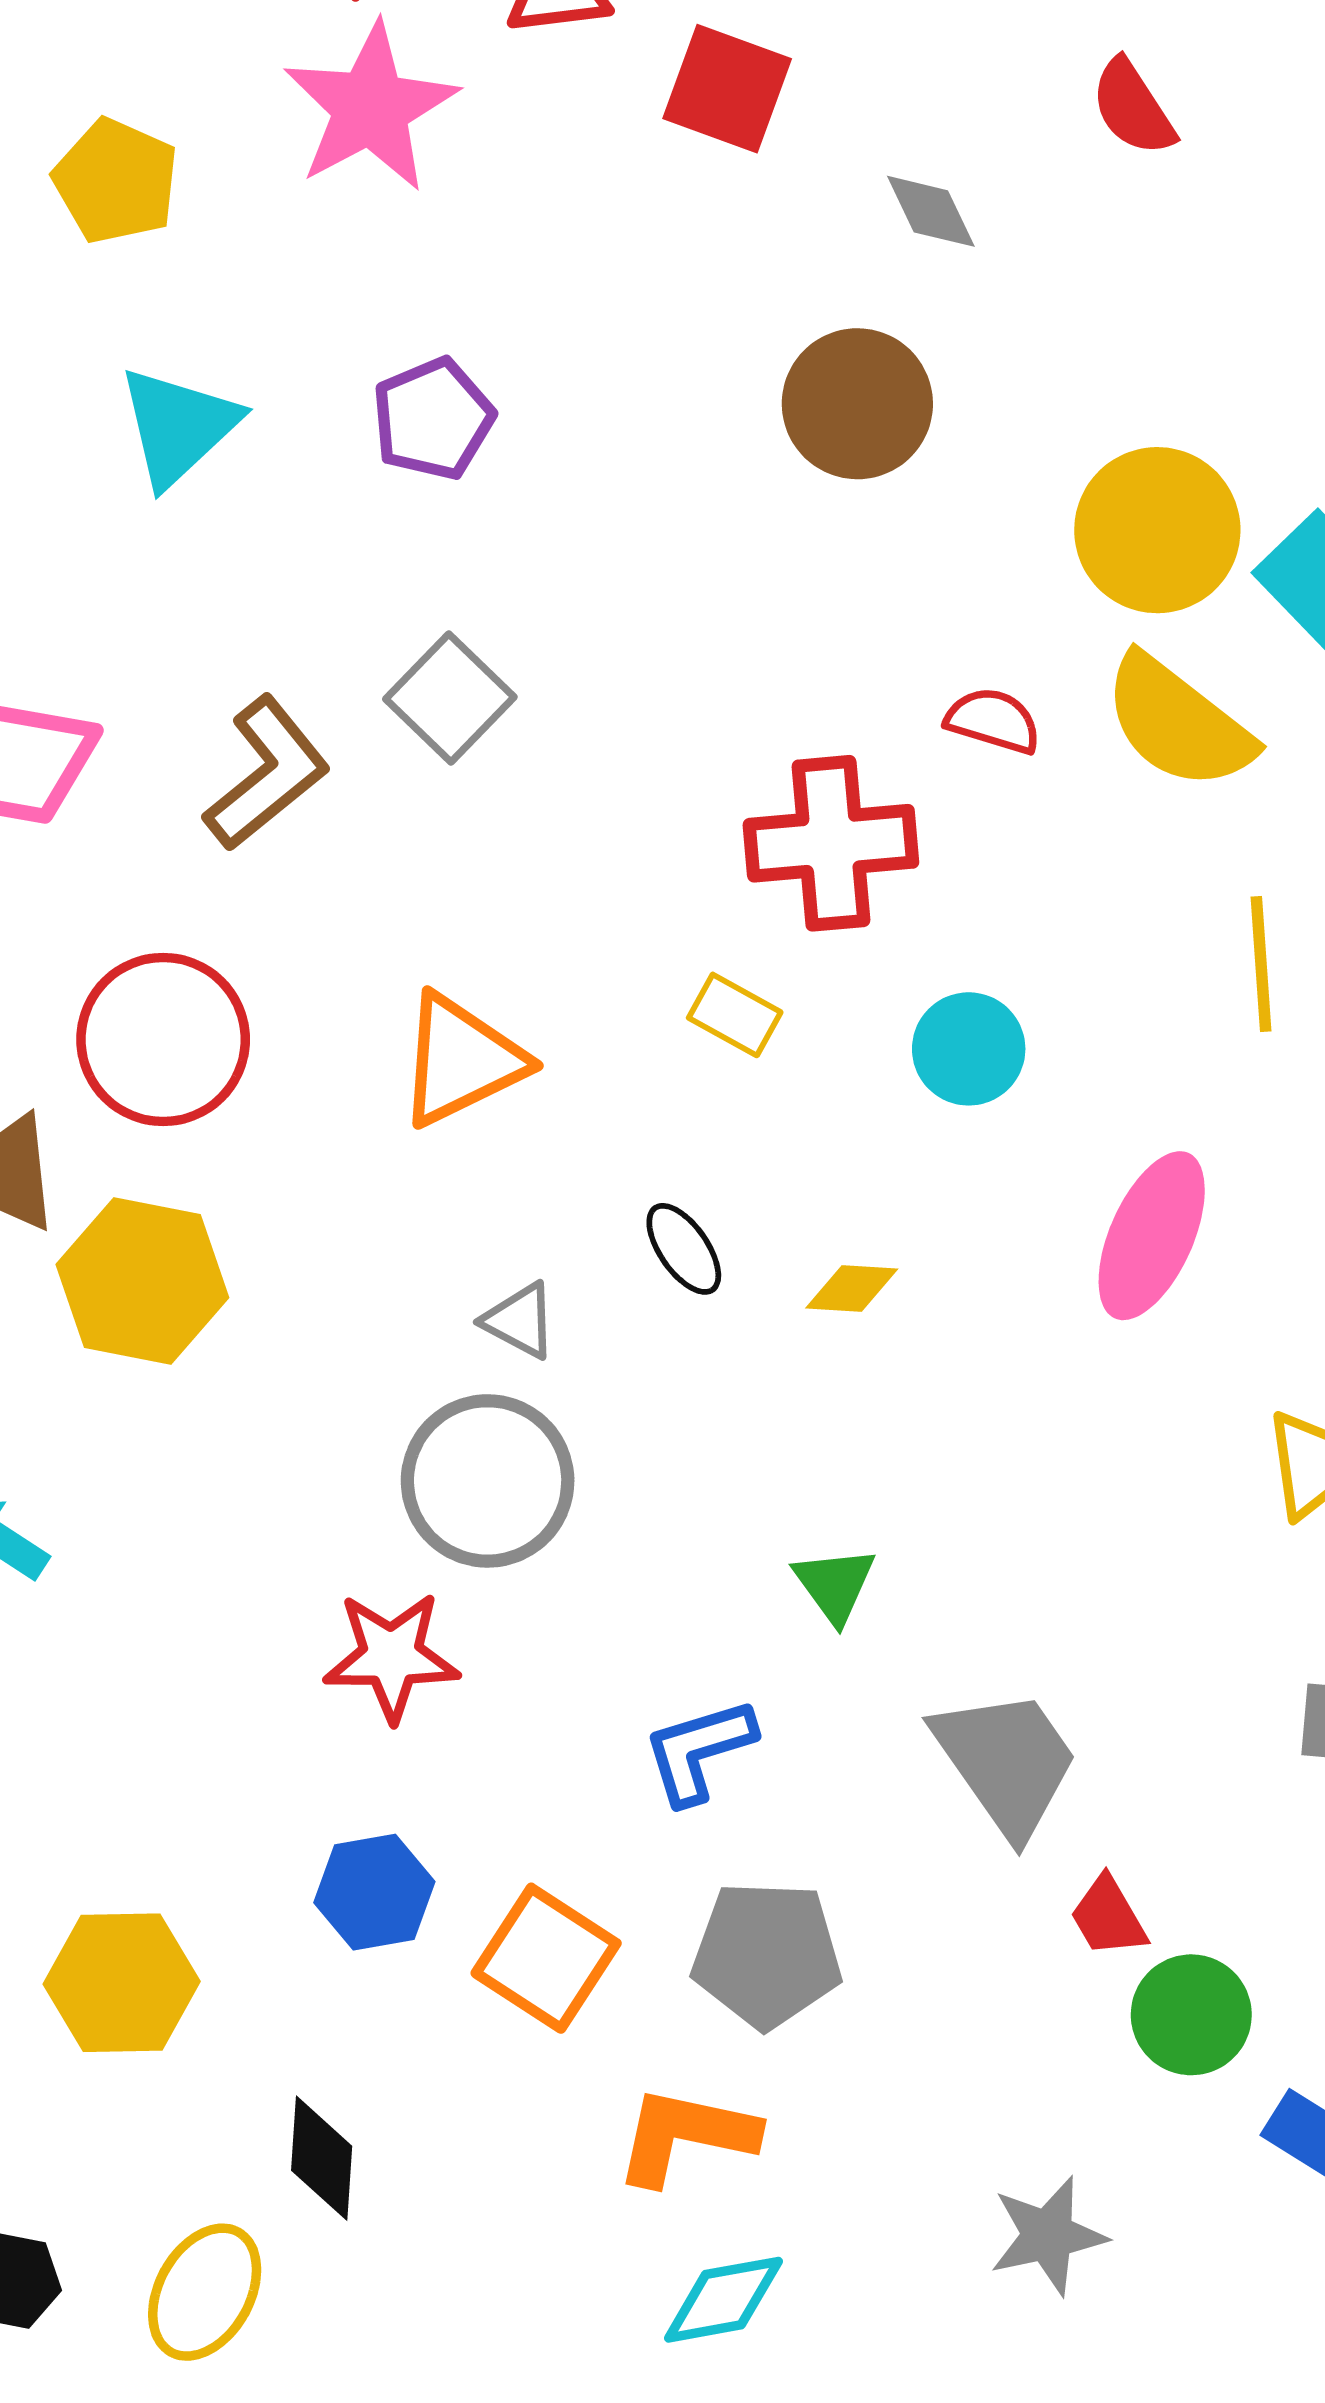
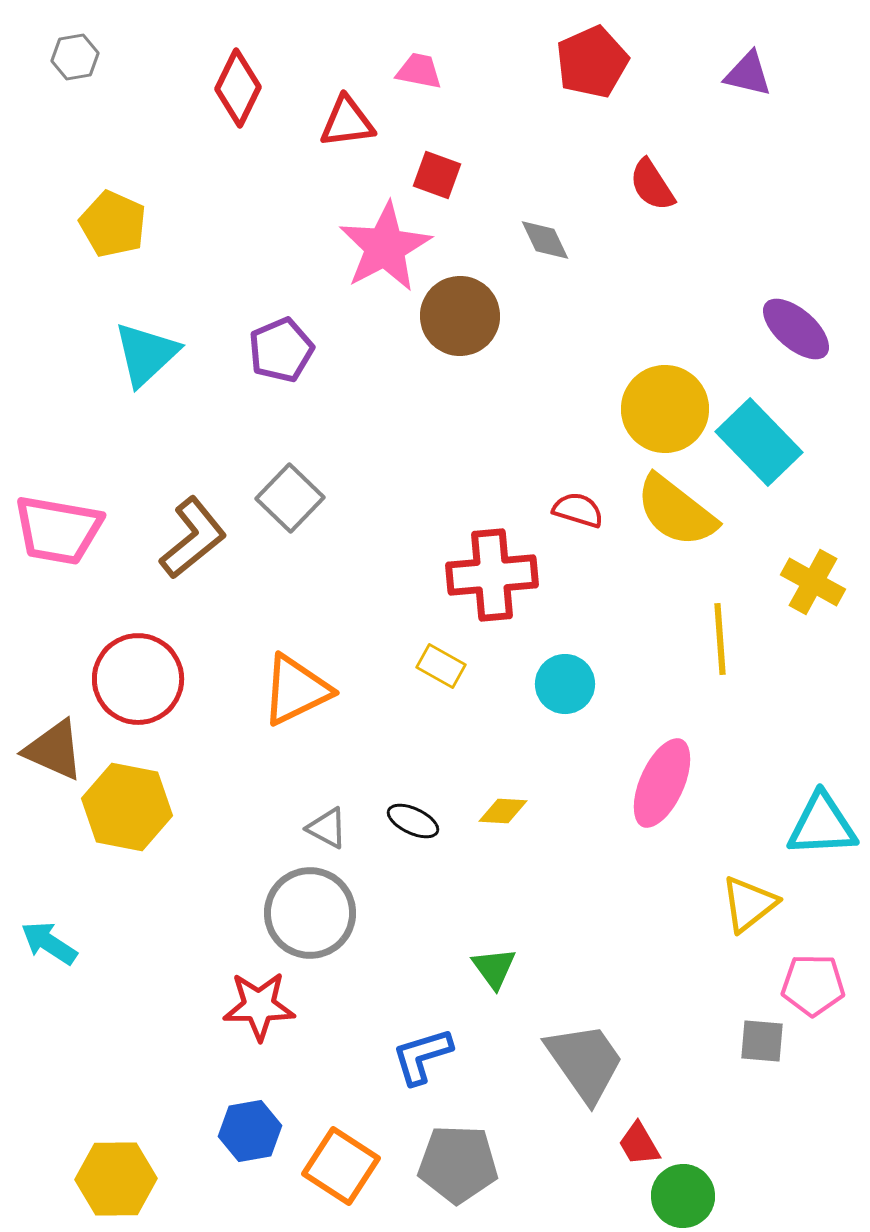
red square: (727, 89) -> (437, 175), size x0.7
pink star: (371, 108) -> (385, 247), moved
brown circle: (857, 404) -> (460, 316), moved
black ellipse: (684, 1249) -> (413, 821), moved, turned -30

